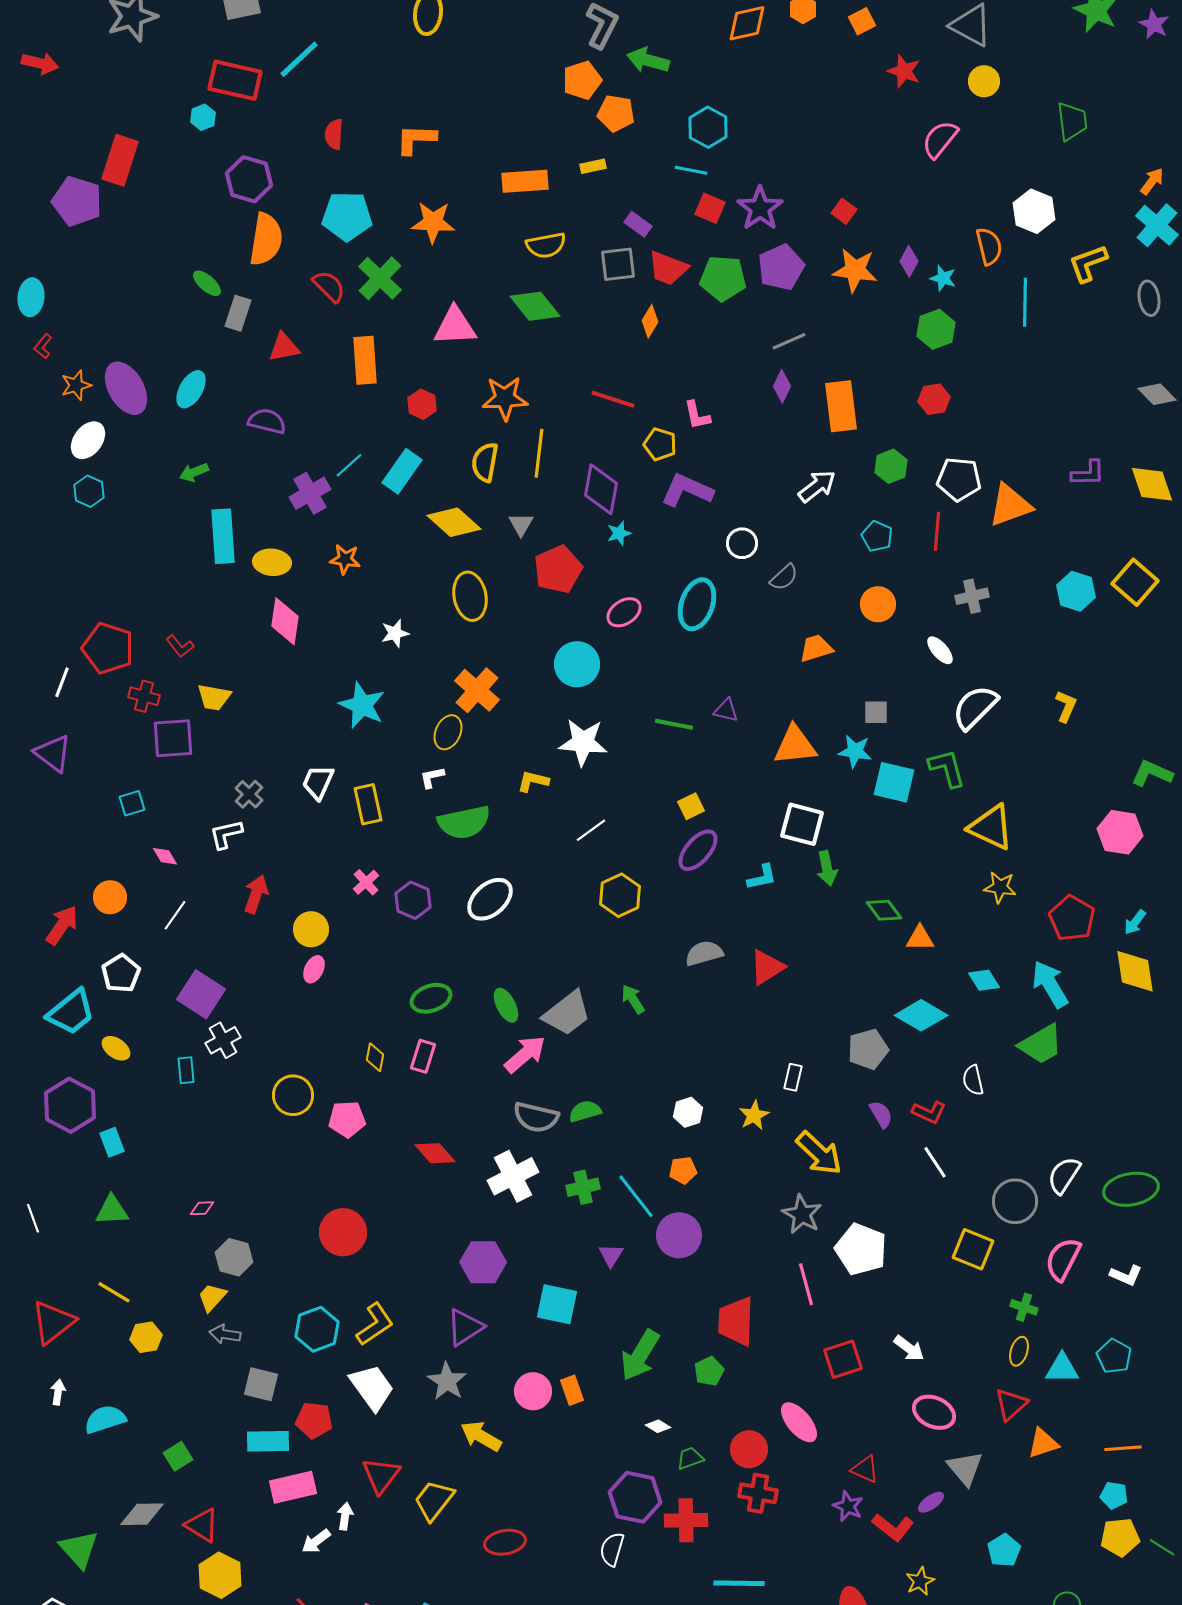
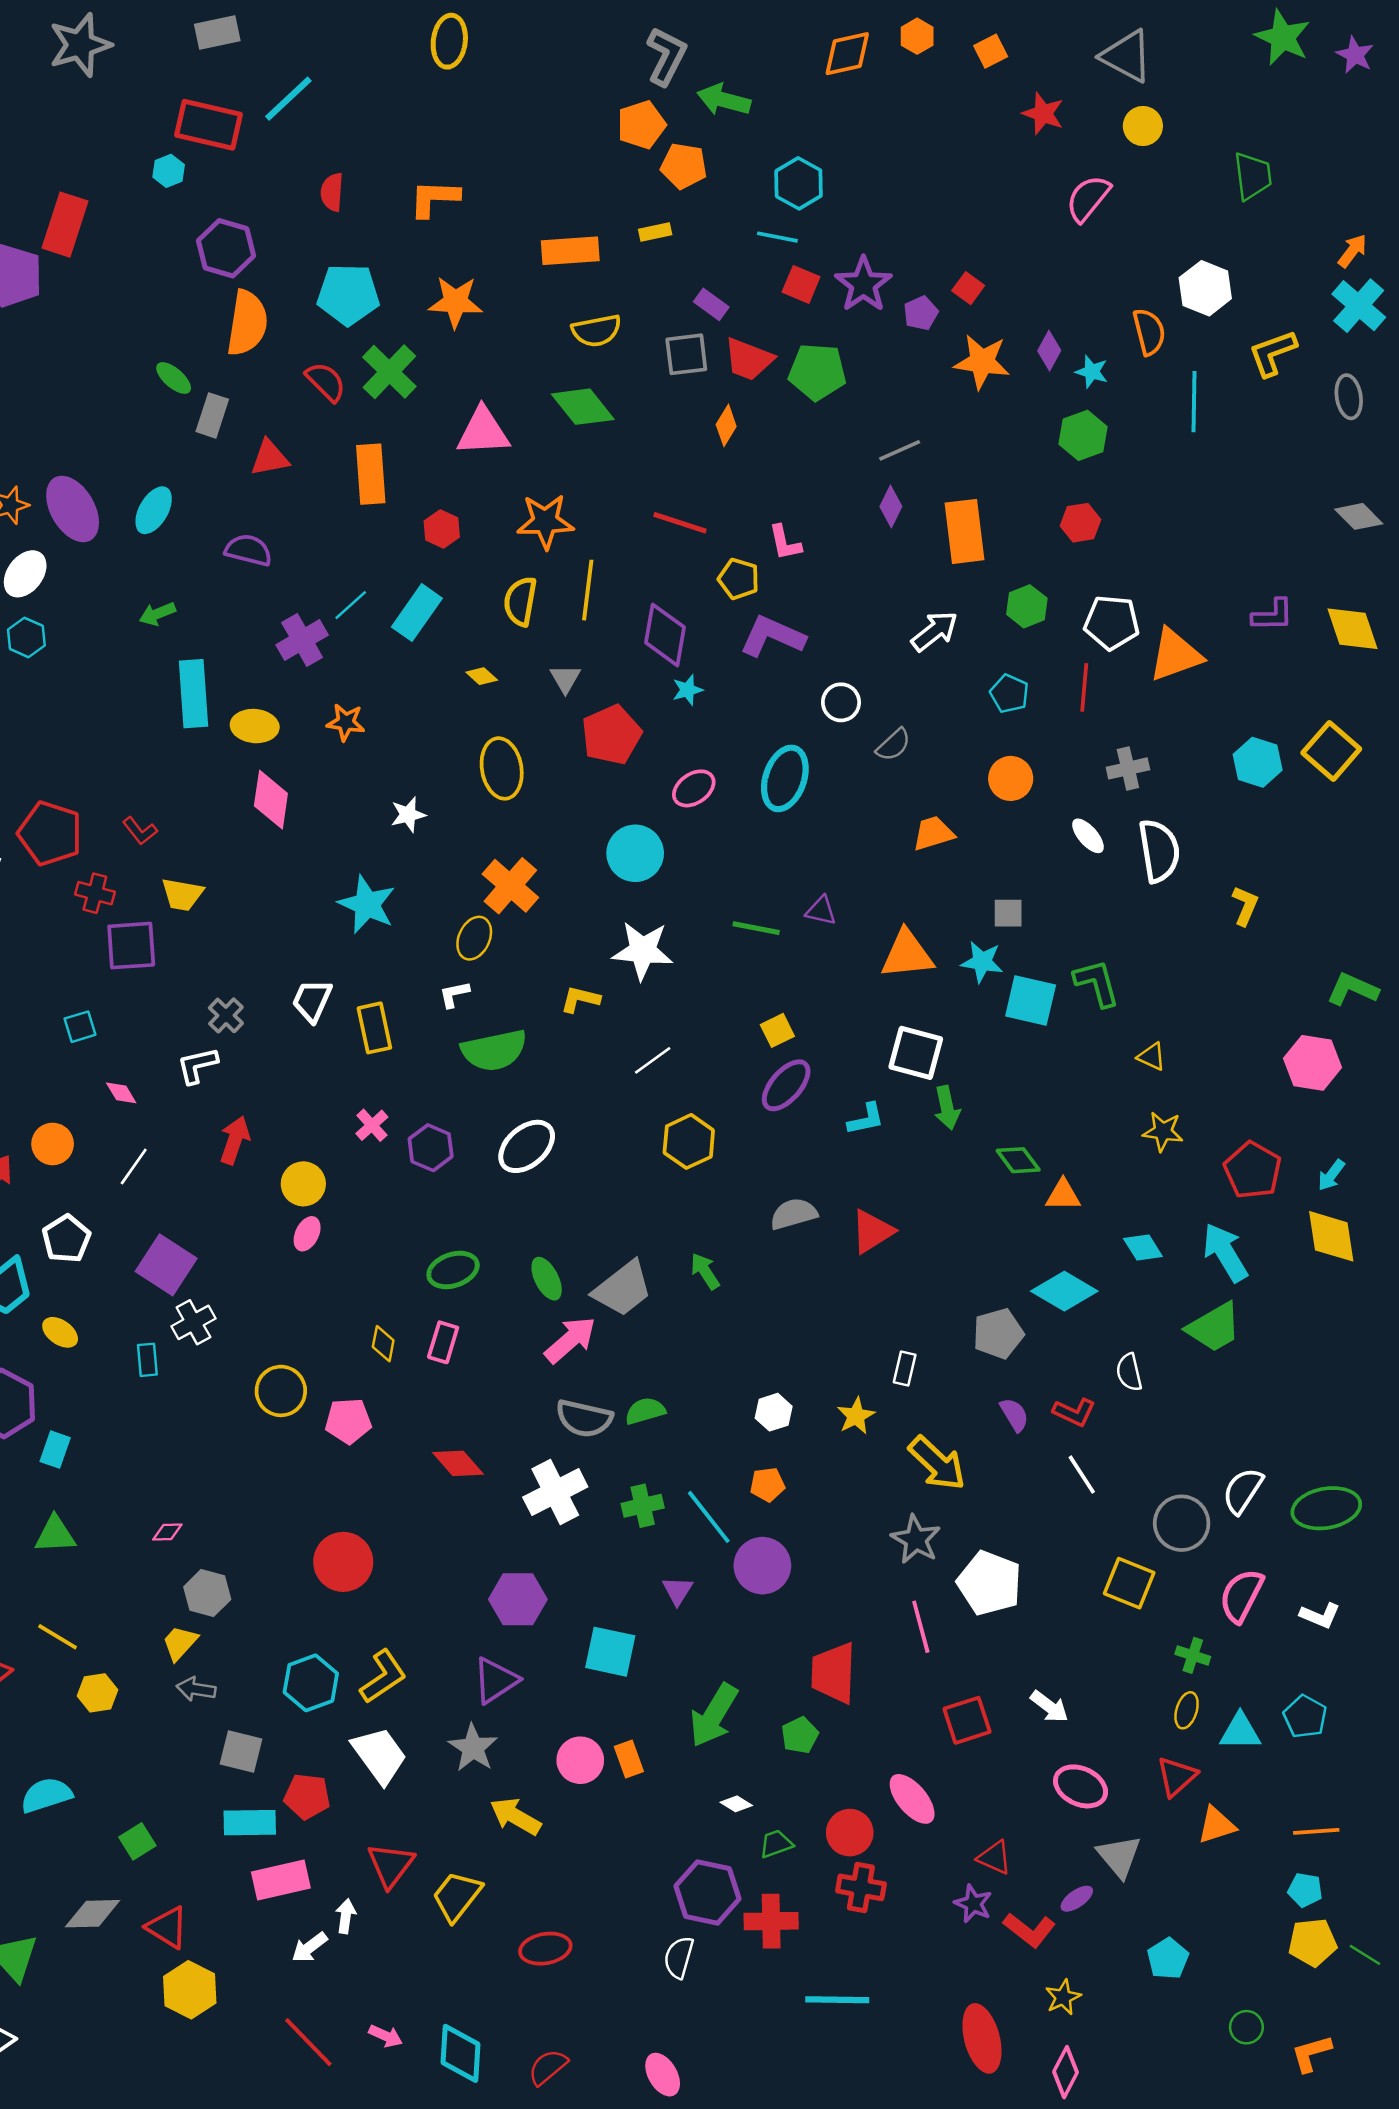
purple pentagon: (781, 267) -> (921, 313), moved, size x0.6
yellow diamond: (454, 522) -> (482, 676), size x0.5
white semicircle: (975, 707) -> (1159, 851), moved, turned 126
yellow triangle: (991, 827) -> (1152, 1057), size x0.5
cyan rectangle: (112, 1142) -> (55, 1450), turned 40

